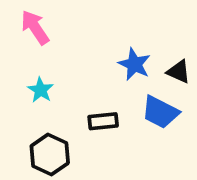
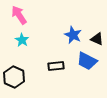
cyan star: (40, 90) -> (22, 40), moved
black hexagon: (50, 154) -> (14, 77), moved

